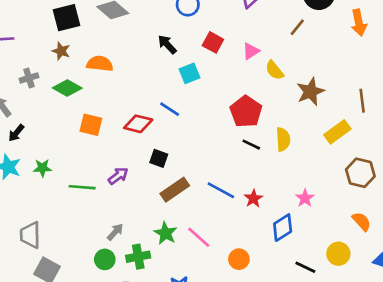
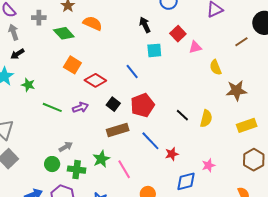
pink triangle: (251, 51) -> (195, 47), moved
red pentagon: (246, 112) -> (142, 105), moved
red diamond: (138, 124) -> (95, 80), moved

